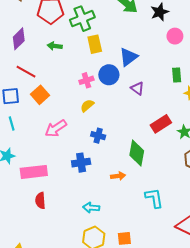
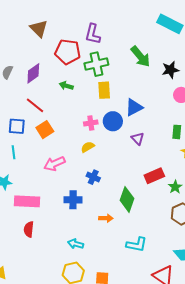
cyan L-shape: (154, 198) -> (137, 245), turned 100

